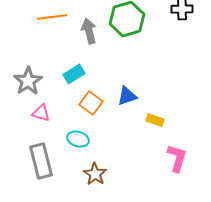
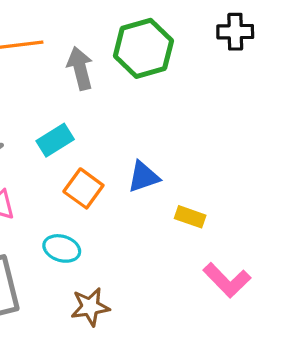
pink L-shape: (177, 158) -> (227, 280), turned 120
brown star: (95, 174) -> (90, 307), turned 30

